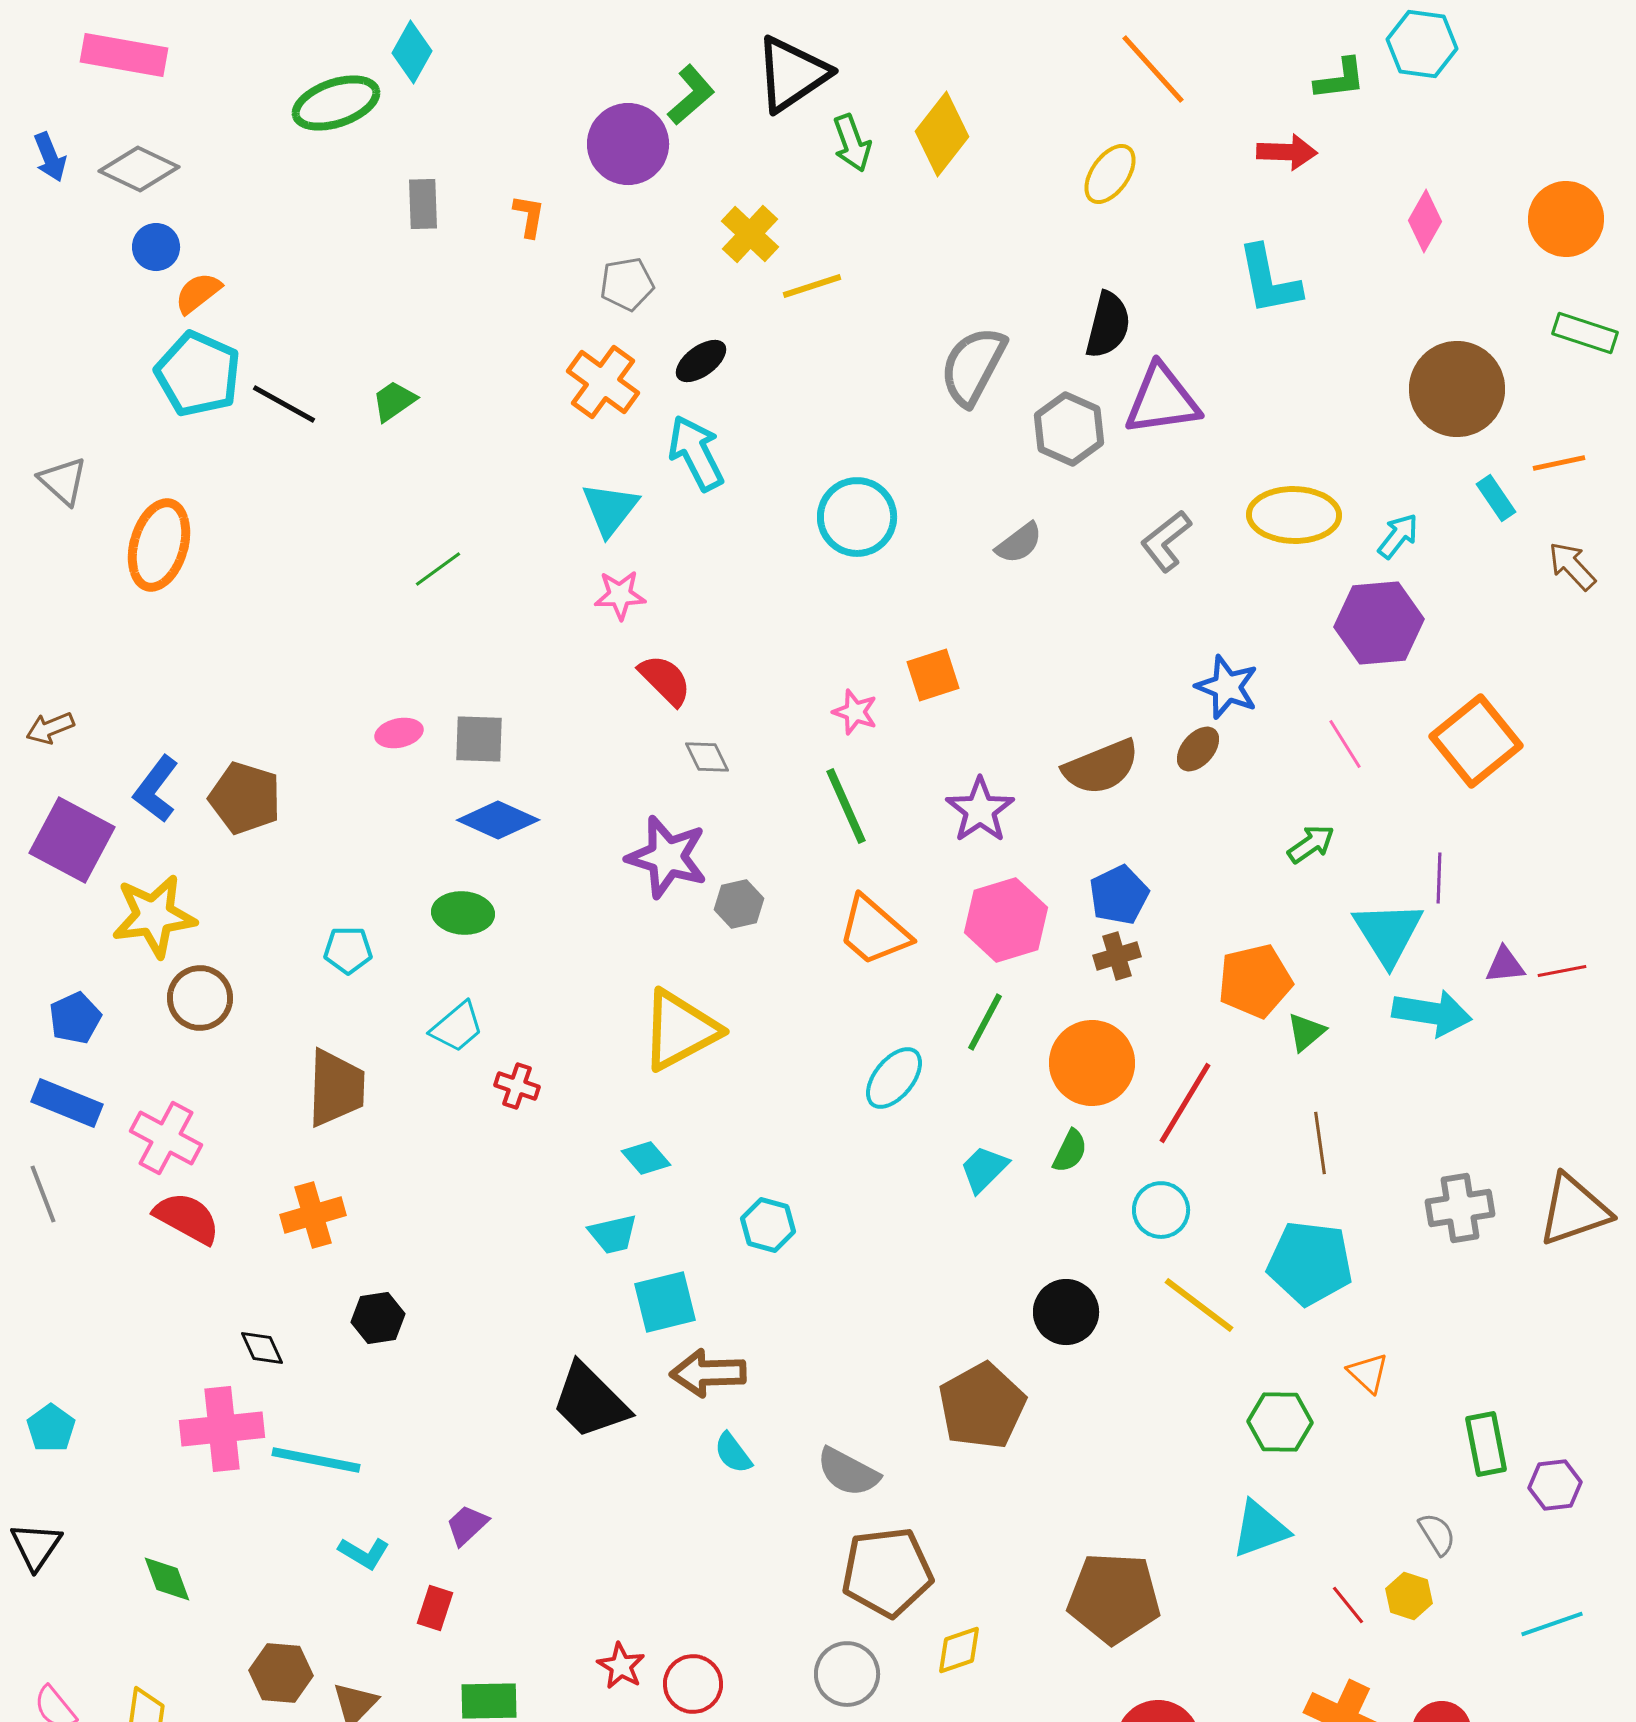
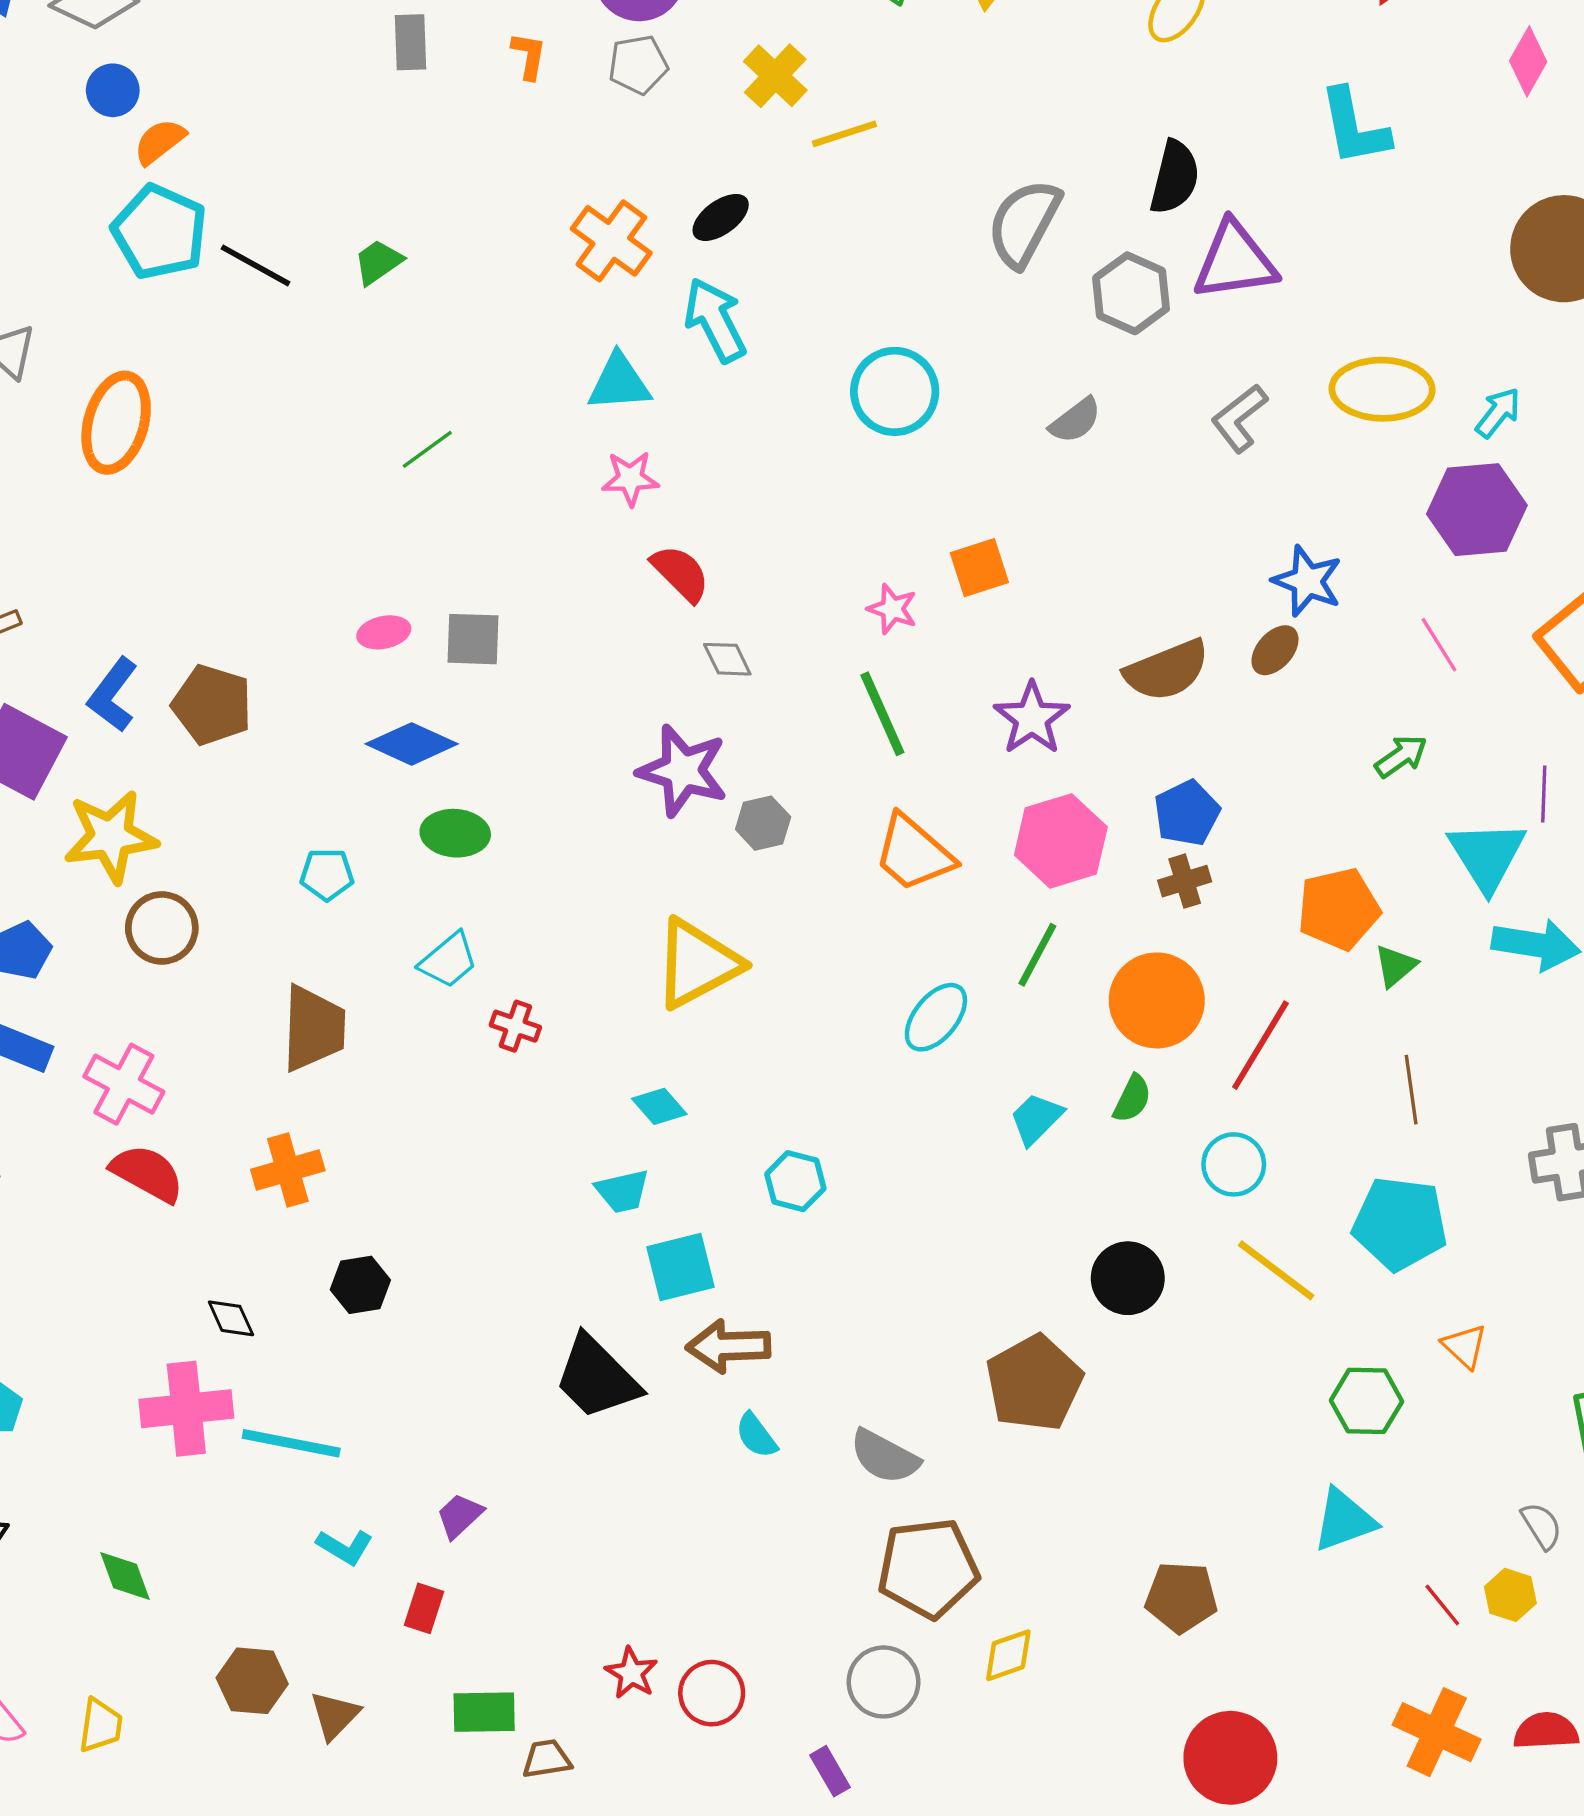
gray pentagon: (627, 284) -> (638, 65), moved
cyan triangle: (610, 509) -> (619, 383), turned 48
blue diamond: (498, 820) -> (412, 744), moved
brown pentagon: (1114, 1598) -> (1181, 1597), size x0.7

